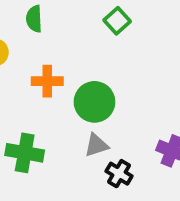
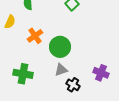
orange cross: (47, 81) -> (35, 36), turned -35

